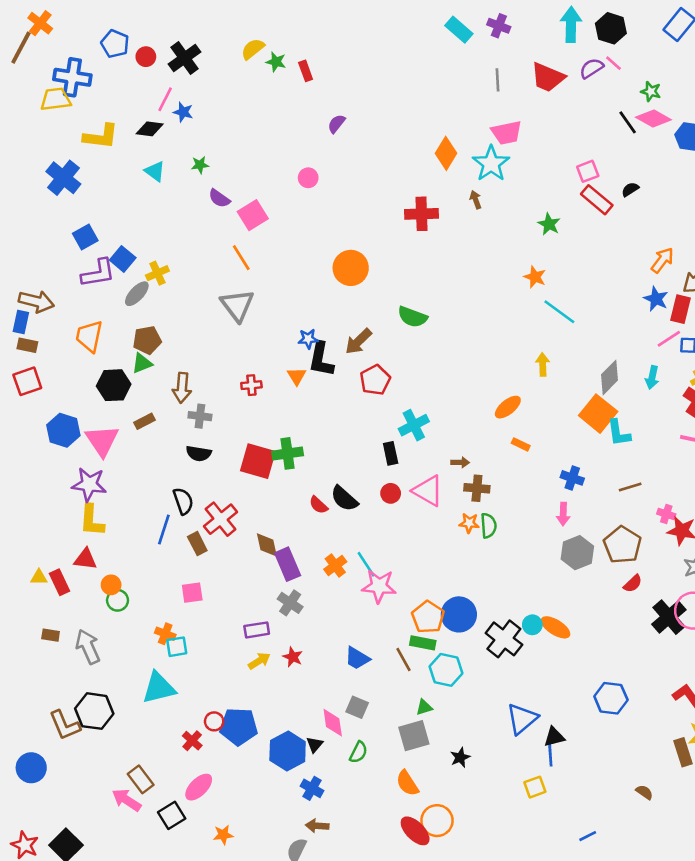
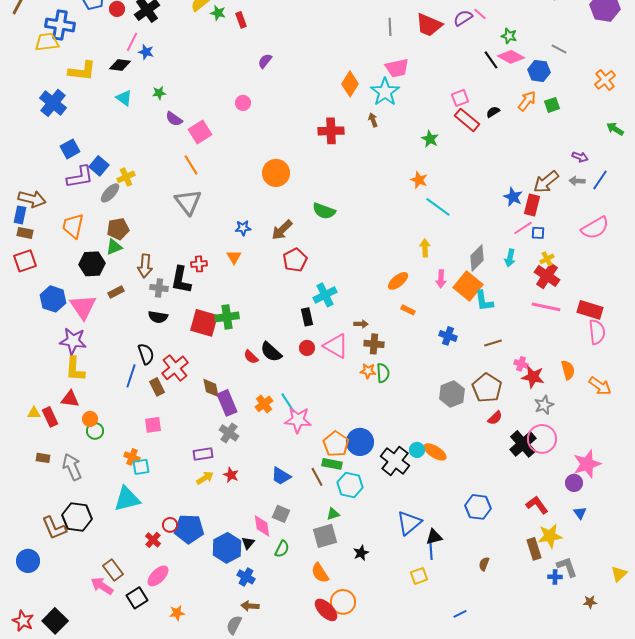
orange arrow: (662, 260) -> (527, 101), moved
black L-shape: (321, 359) -> (181, 280), moved
pink arrow: (563, 514) -> (441, 279), moved
brown semicircle: (644, 792) -> (484, 564), moved, turned -104

